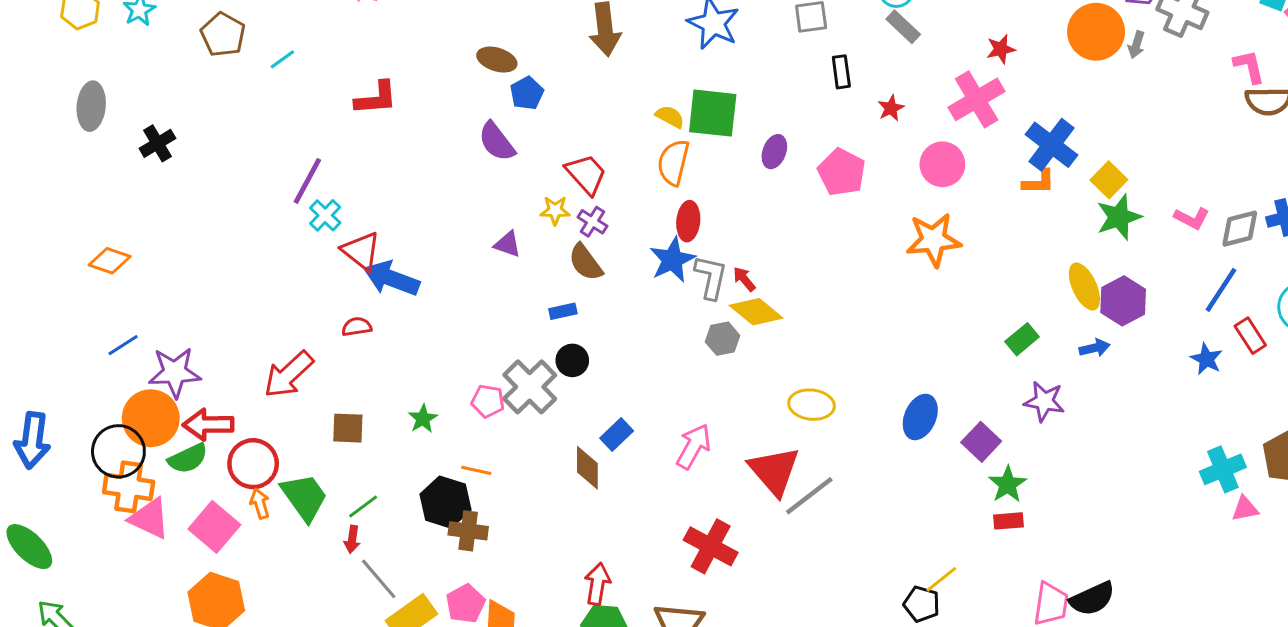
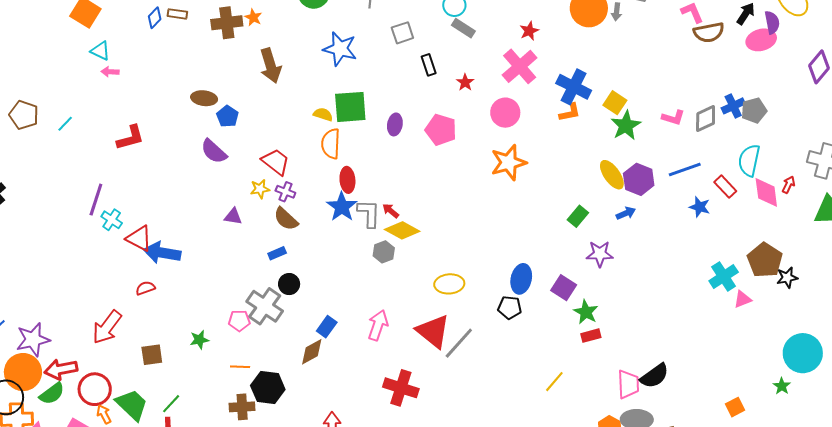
blue line: (1221, 290) -> (685, 170), moved, turned 48
green star: (423, 419) -> (199, 340), turned 30
brown diamond: (587, 468) -> (312, 352), turned 72
black hexagon: (445, 502) -> (268, 387), moved
black pentagon: (922, 604) -> (510, 308), moved

